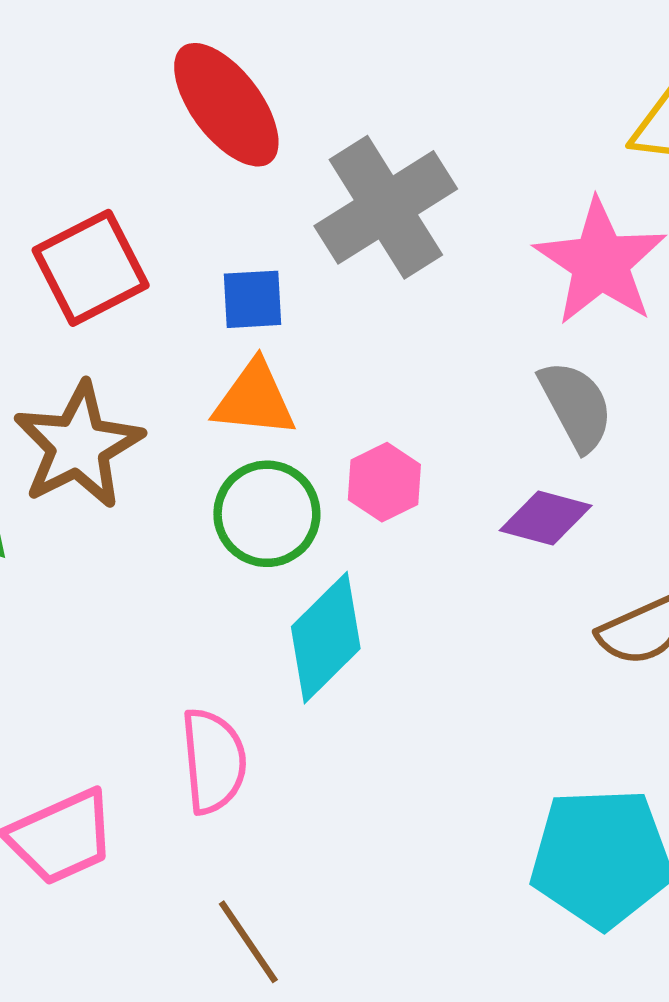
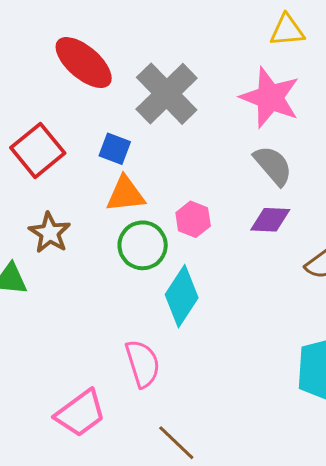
blue square: (253, 299) -> (115, 149), turned 36
brown star: (78, 446) -> (50, 233), size x0.7

